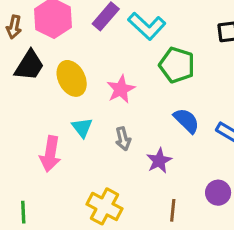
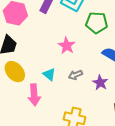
yellow ellipse: (72, 78) -> (15, 72), moved
gray arrow: (123, 139) -> (75, 75), turned 96

